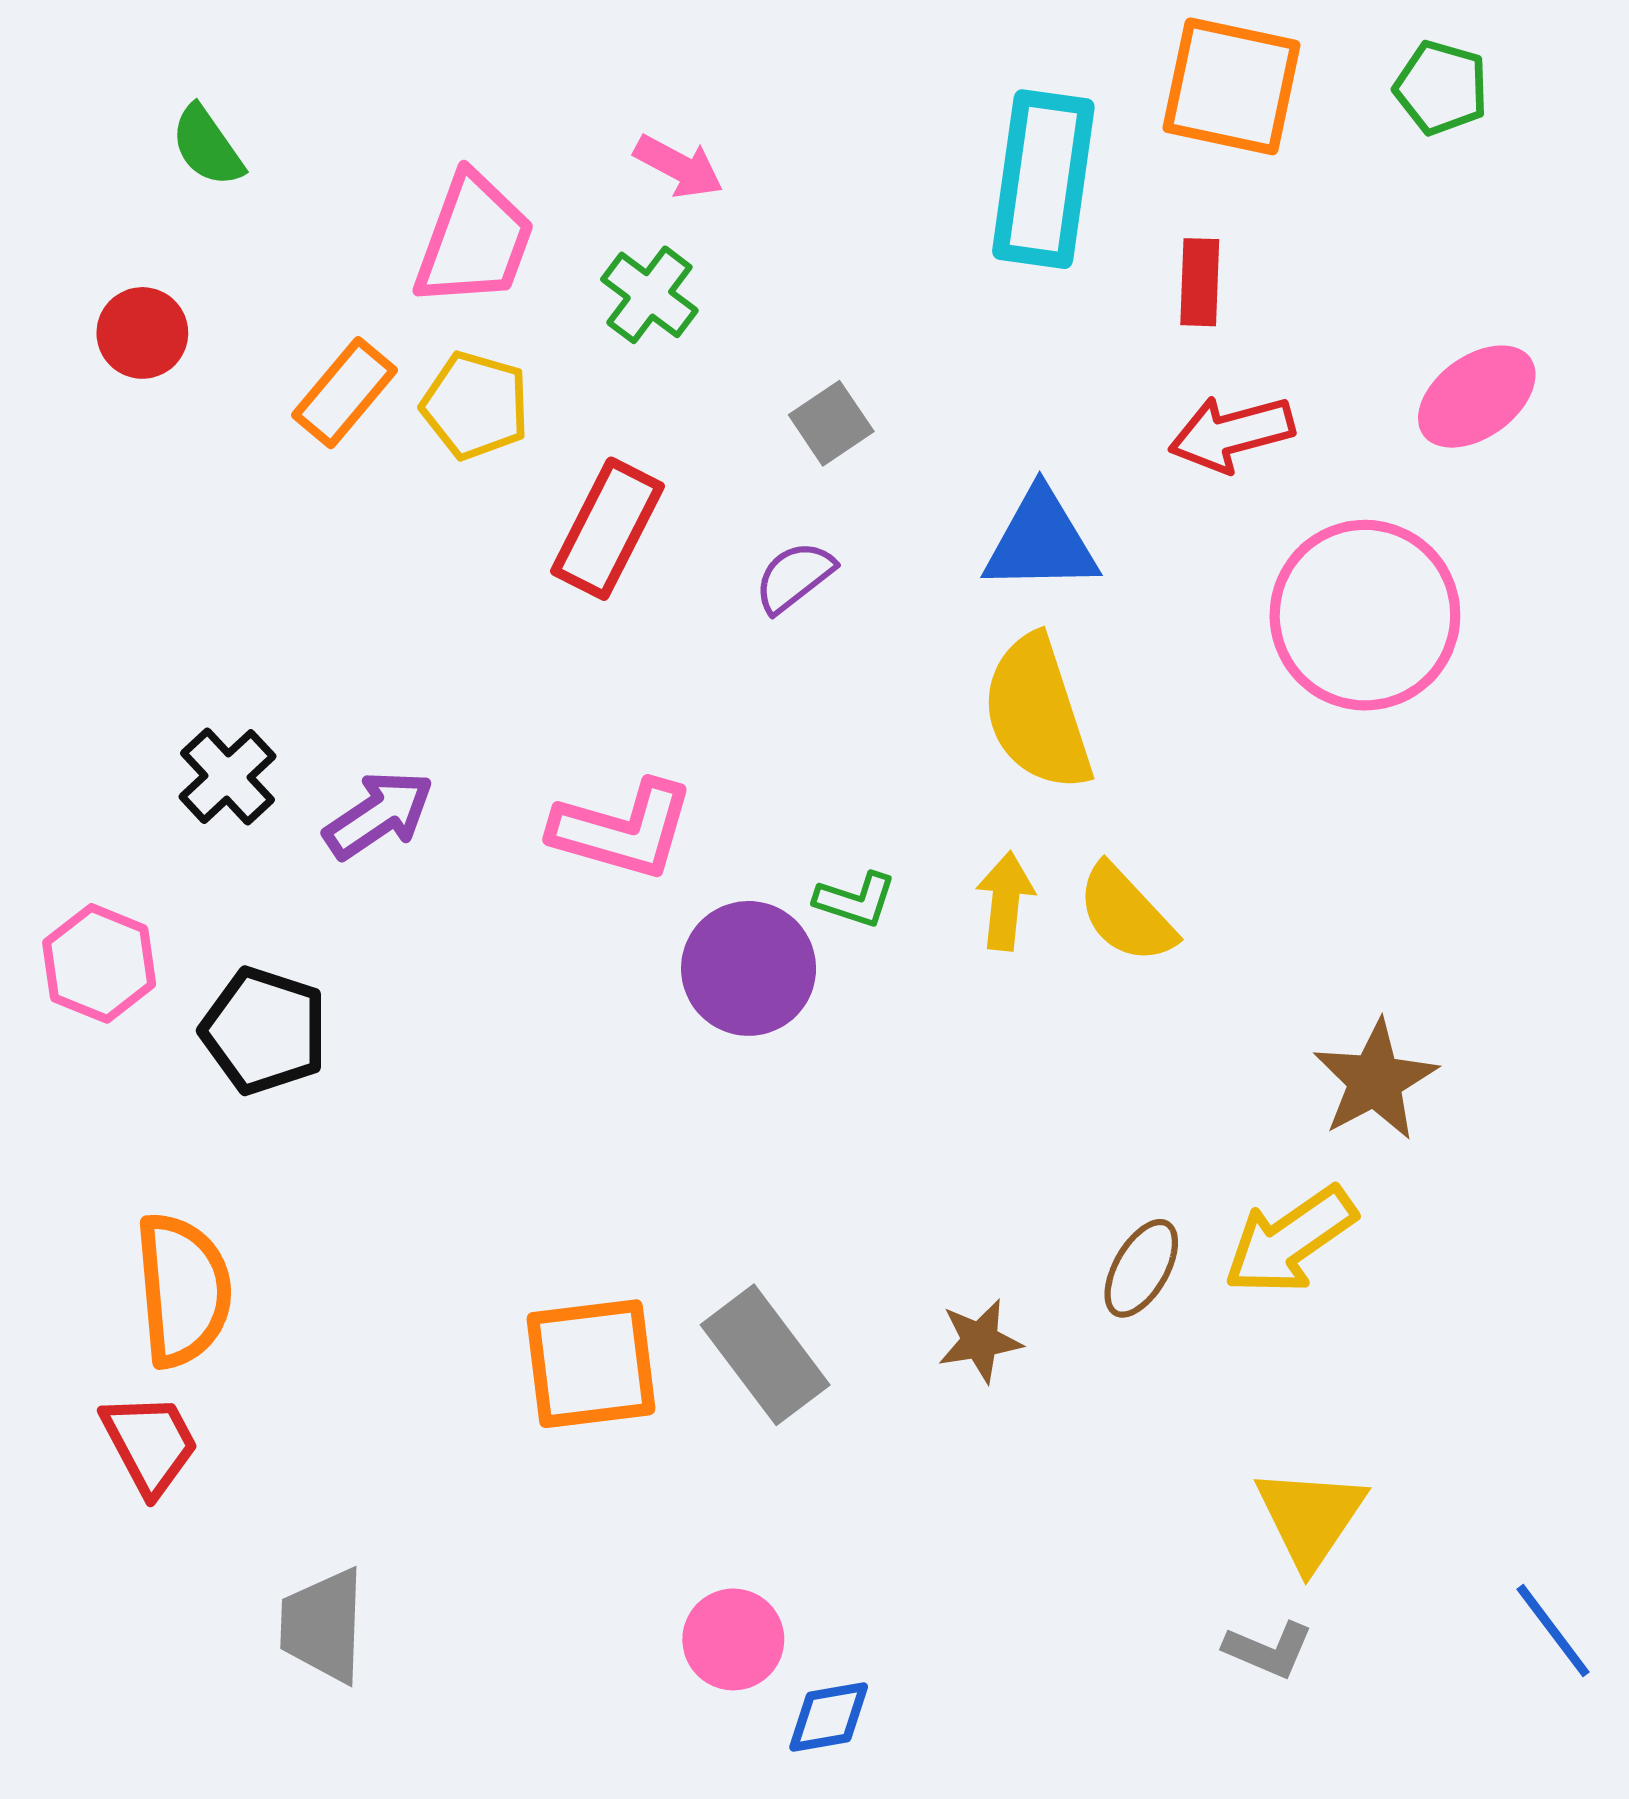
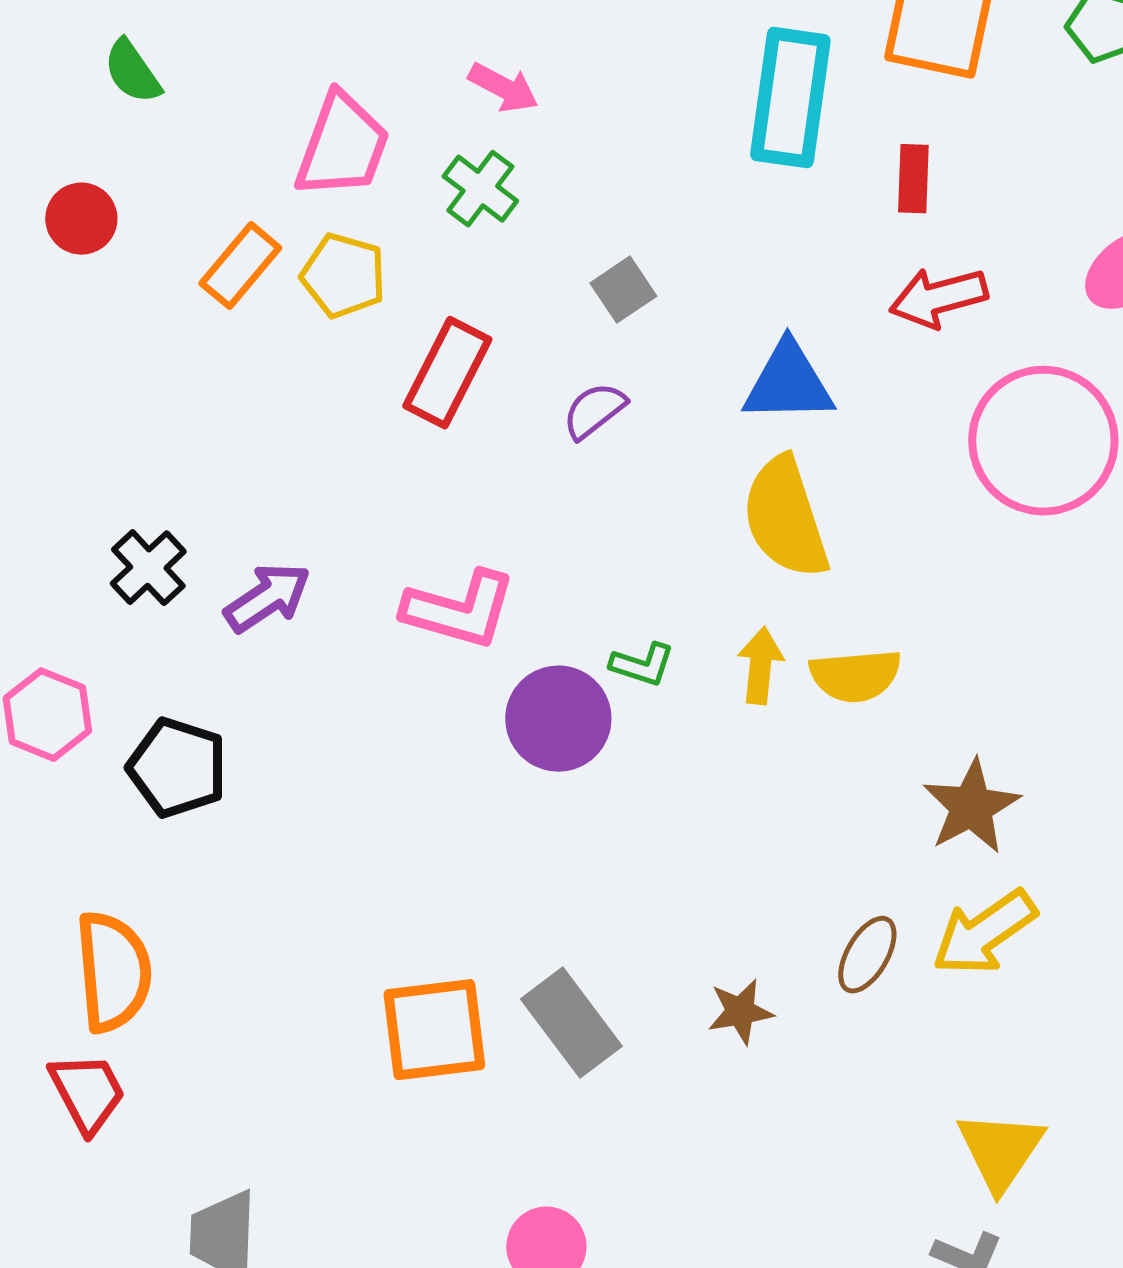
yellow semicircle: (1126, 914) -> (855, 676), turned -52
brown star: (1375, 1080) -> (971, 807), moved

